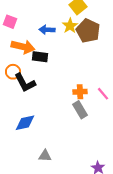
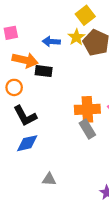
pink square: (10, 22) -> (11, 33), turned -32
black L-shape: (25, 83) -> (25, 116), moved
orange cross: (80, 92) -> (87, 109), size x1.6

